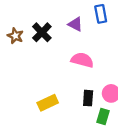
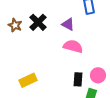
purple triangle: (75, 24) -> (68, 24), moved
yellow rectangle: (48, 103) -> (28, 80), moved

